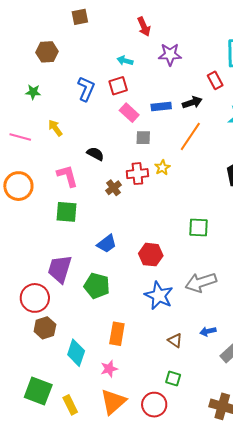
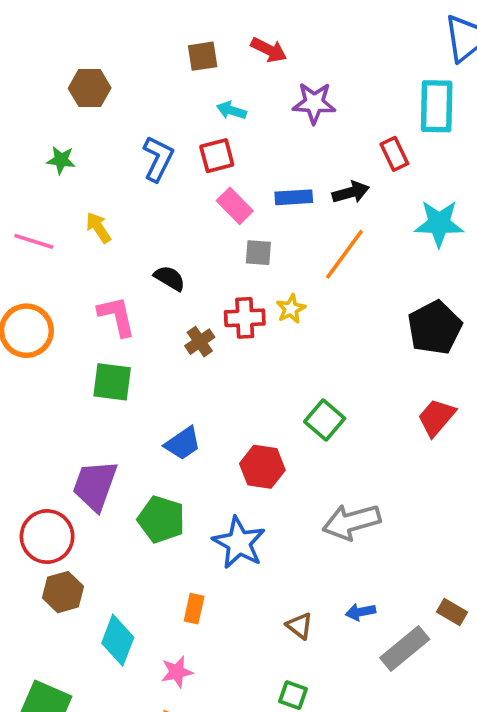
brown square: (80, 17) -> (203, 56), moved
red arrow: (144, 27) -> (269, 50), turned -42
green square: (199, 227) -> (325, 420), moved, turned 35
blue star: (159, 296) -> (239, 543), moved
orange rectangle: (117, 334) -> (194, 609), size x0.7

